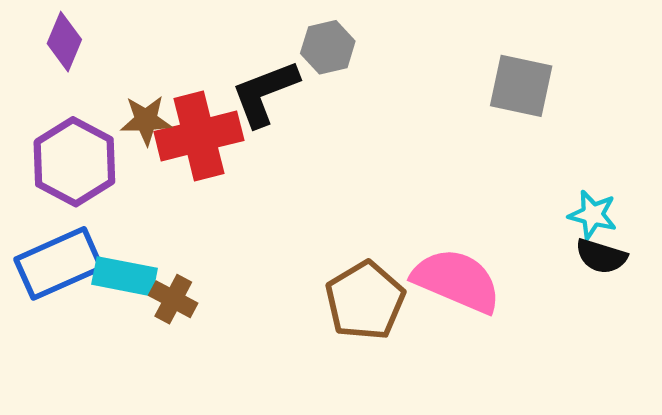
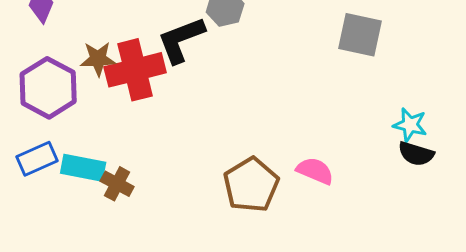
blue rectangle: (59, 263) -> (37, 159), size x0.7
pink semicircle: (457, 281) -> (315, 171), size x0.6

